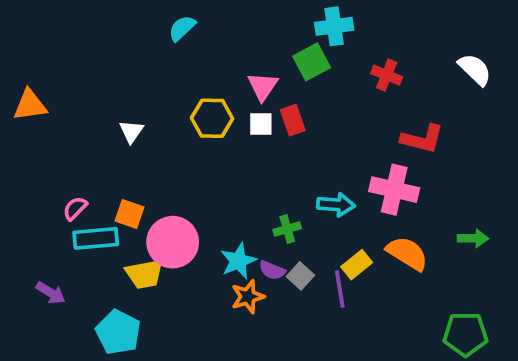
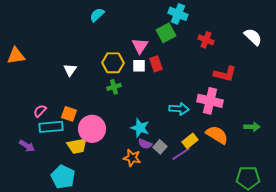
cyan cross: (334, 26) -> (178, 14), turned 30
green cross: (287, 229) -> (114, 87), moved
cyan star: (238, 261) -> (140, 128), moved, turned -30
purple line: (340, 289) -> (181, 154), turned 66
purple arrow: (51, 293) -> (27, 146), moved
orange star: (248, 297) -> (132, 158), turned 30

